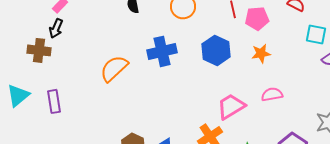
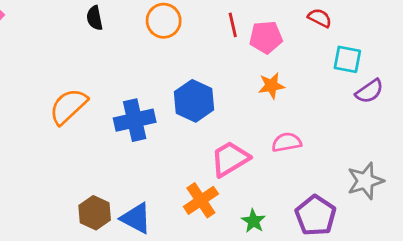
blue hexagon: (216, 50) -> (194, 101), moved
blue cross: (162, 51) -> (135, 120), moved

